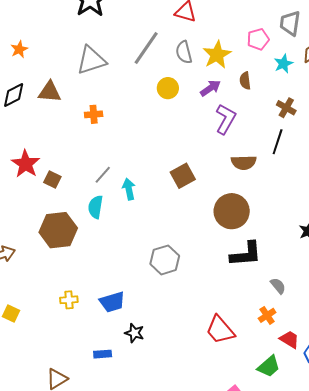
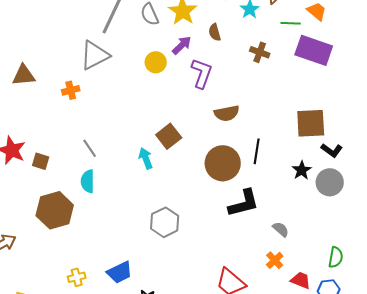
gray triangle: (91, 60) -> (95, 55), moved
yellow circle: (168, 88) -> (156, 62), moved
black line: (278, 142) -> (257, 151), moved
gray line: (103, 175) -> (90, 148), turned -66
cyan arrow: (129, 189) -> (146, 158), moved

